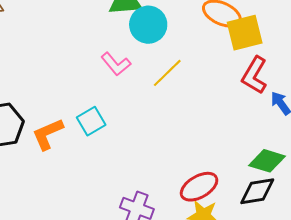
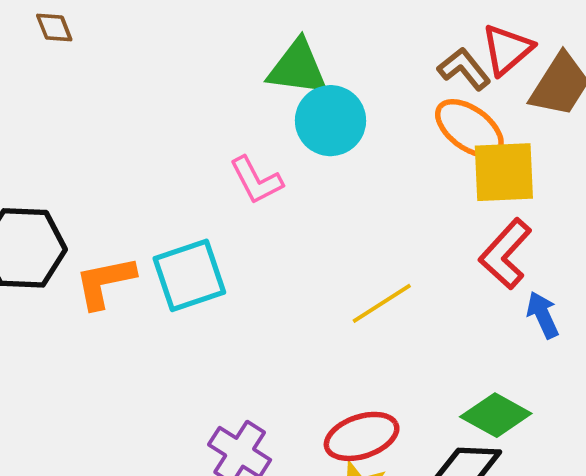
yellow line: (167, 73) -> (382, 303), moved
cyan square: (91, 121) -> (189, 275), size x1.4

